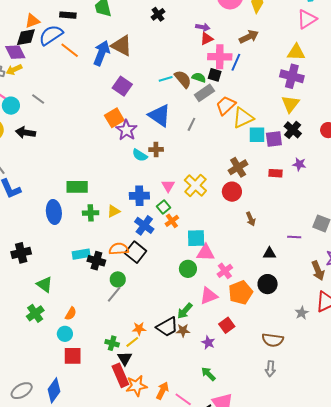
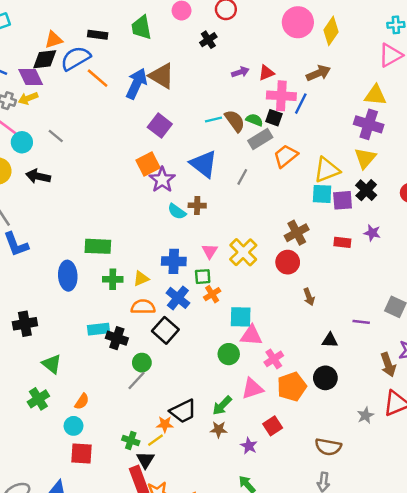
purple arrow: (203, 27) -> (240, 72), moved, turned -32
yellow triangle: (243, 118) -> (327, 170), moved
green square: (164, 207) -> (203, 277), turned 32
orange semicircle: (119, 249) -> (143, 307), moved
black trapezoid: (167, 327) -> (183, 411), moved

